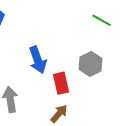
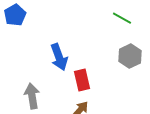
gray hexagon: (90, 64) -> (130, 56), moved

